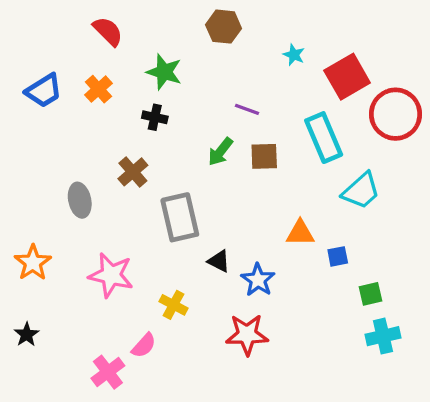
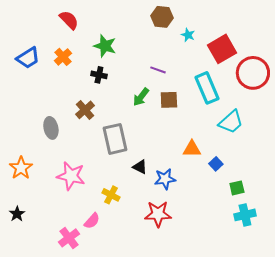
brown hexagon: (224, 27) -> (162, 17), moved
blue square: (338, 256) -> (216, 164), turned -32
blue star: (258, 280) -> (165, 179), turned 30

